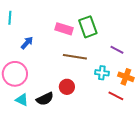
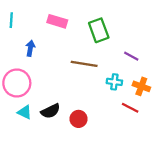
pink rectangle: (64, 29) -> (57, 21), moved
blue arrow: (27, 43) -> (30, 48), turned -32
red circle: (67, 87) -> (79, 119), moved

